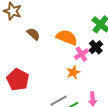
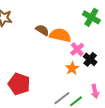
brown semicircle: (33, 34) -> (42, 30), moved
black cross: (96, 47) -> (90, 59), moved

